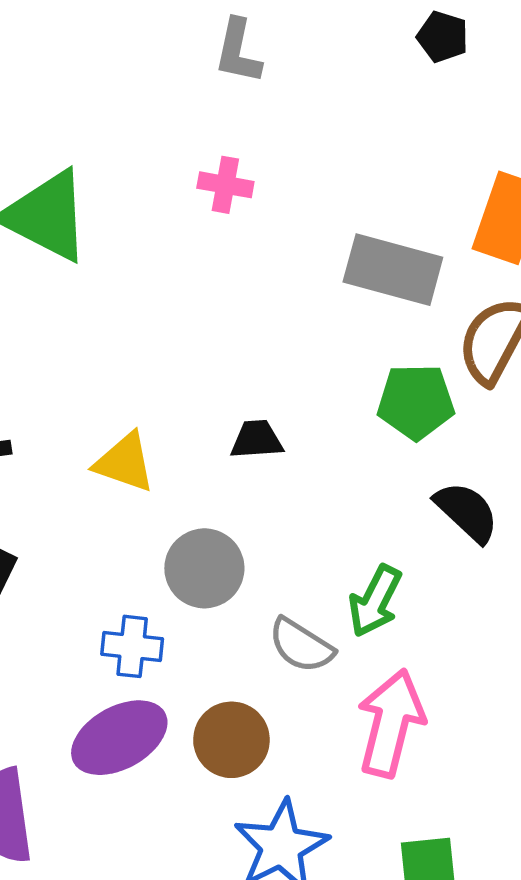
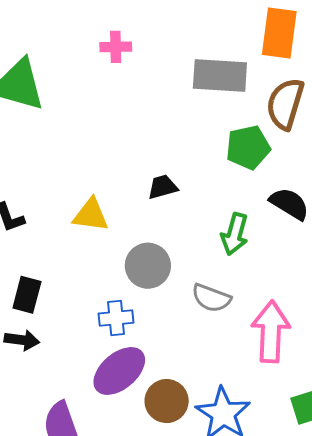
green arrow: (375, 601) -> (235, 234), moved
brown circle: (231, 740) -> (167, 401), moved

